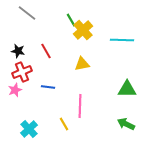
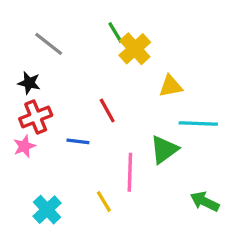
gray line: (27, 13) -> (49, 44), moved
cyan line: (122, 40) -> (198, 124), moved
red line: (46, 51) -> (107, 110), moved
yellow triangle: (82, 64) -> (171, 86), moved
green triangle: (127, 89) -> (164, 150), moved, turned -36

